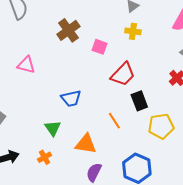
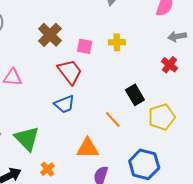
yellow cross: (133, 31) -> (117, 42), moved
red trapezoid: (123, 74) -> (70, 72), moved, turned -72
green triangle: (53, 128) -> (27, 138), moved, size x1.5

